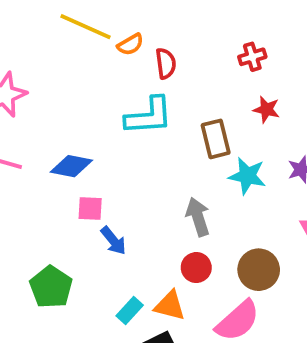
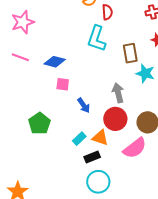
cyan L-shape: (149, 116) -> (97, 39), turned 108
blue arrow: (113, 241) -> (84, 105), moved
red circle: (196, 268) -> (115, 119), size x1.5

